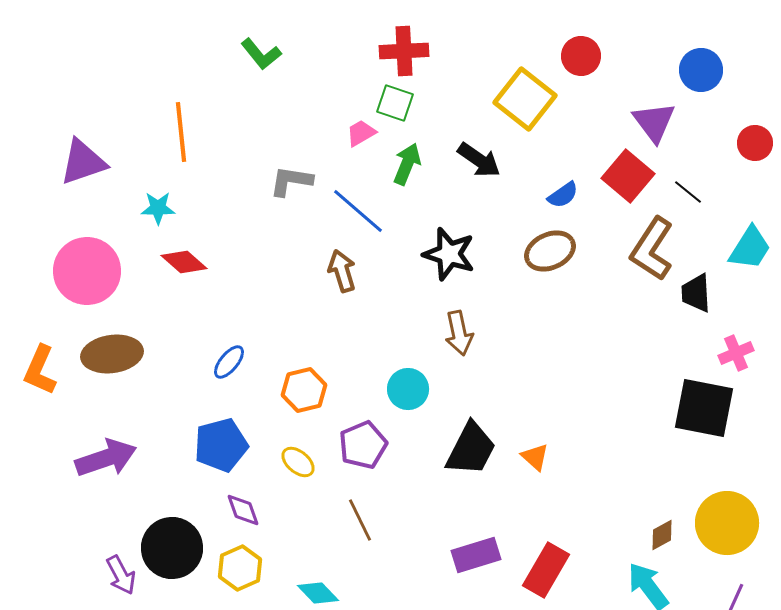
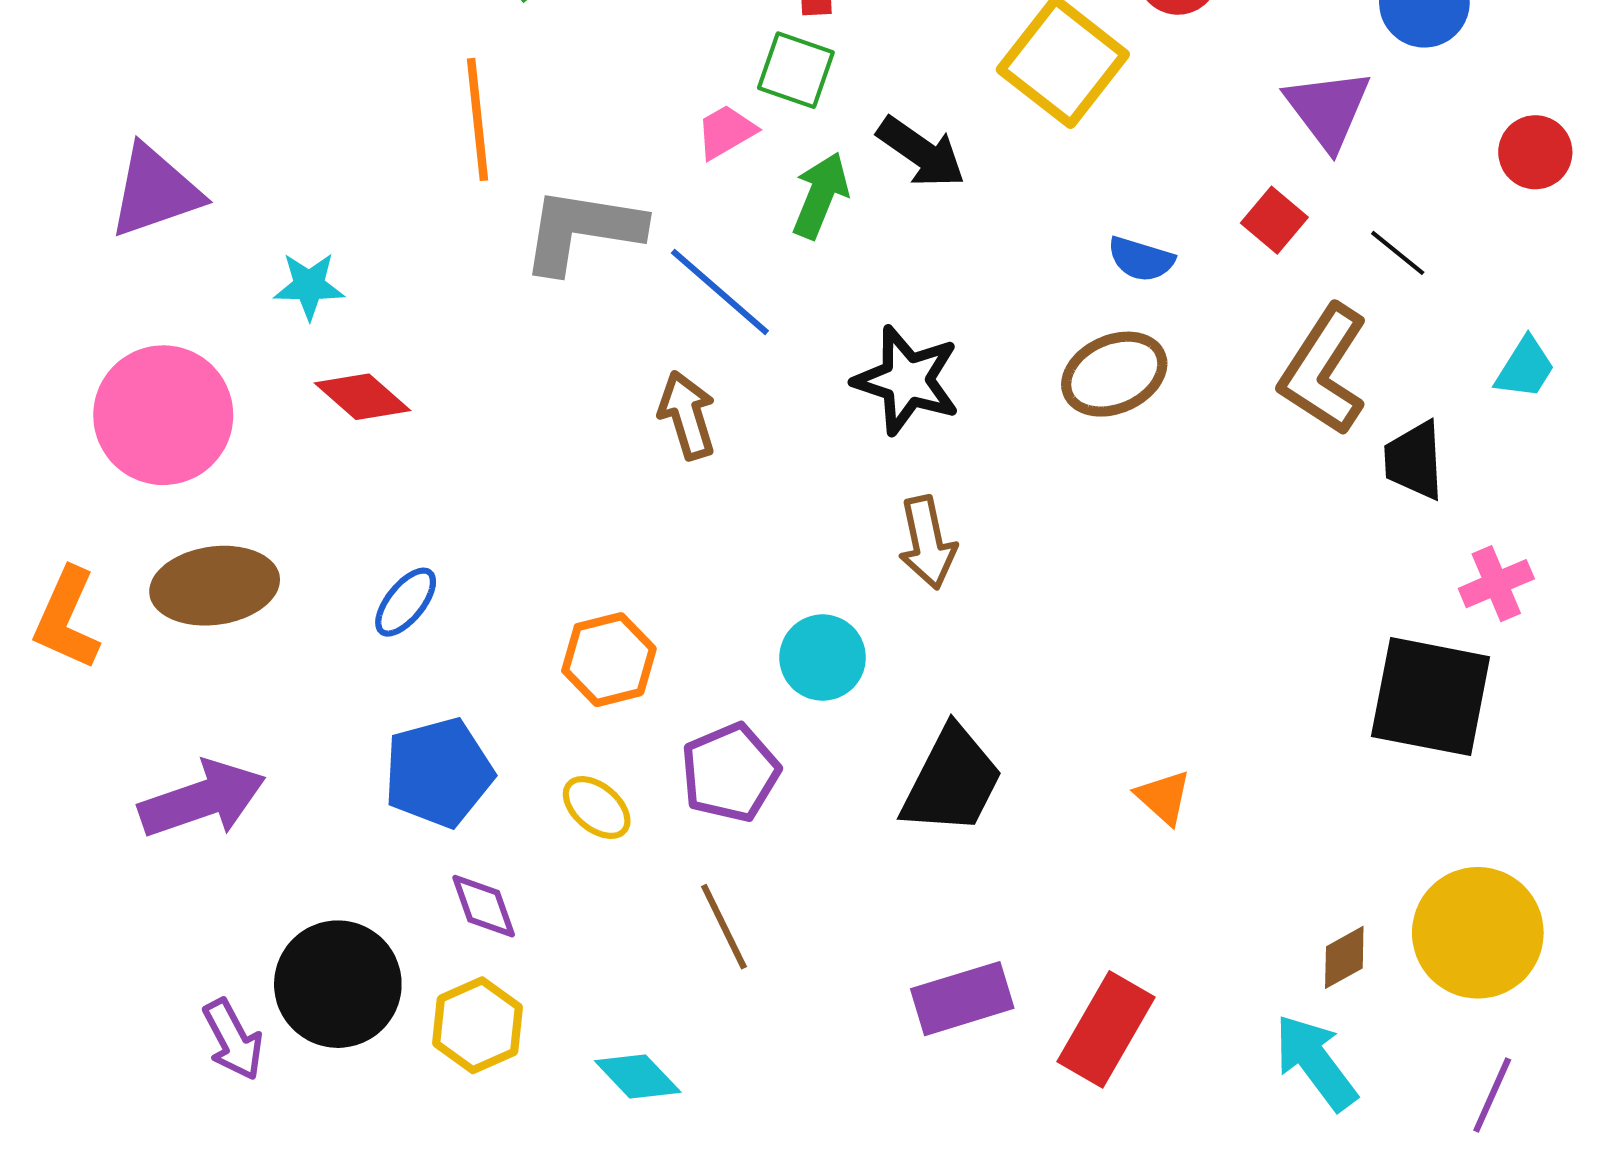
orange line: (181, 132) -> (478, 119), moved
black arrow: (479, 160) -> (921, 152), moved
red square: (628, 176) -> (1274, 220), size x0.6
gray L-shape: (291, 181) -> (582, 230), size x1.4
blue semicircle: (563, 195) -> (1141, 259), turned 52
cyan trapezoid: (750, 248) -> (1525, 368), size x0.7
blue ellipse: (229, 362) -> (406, 602), moved
orange triangle: (535, 457) -> (1164, 797), moved

